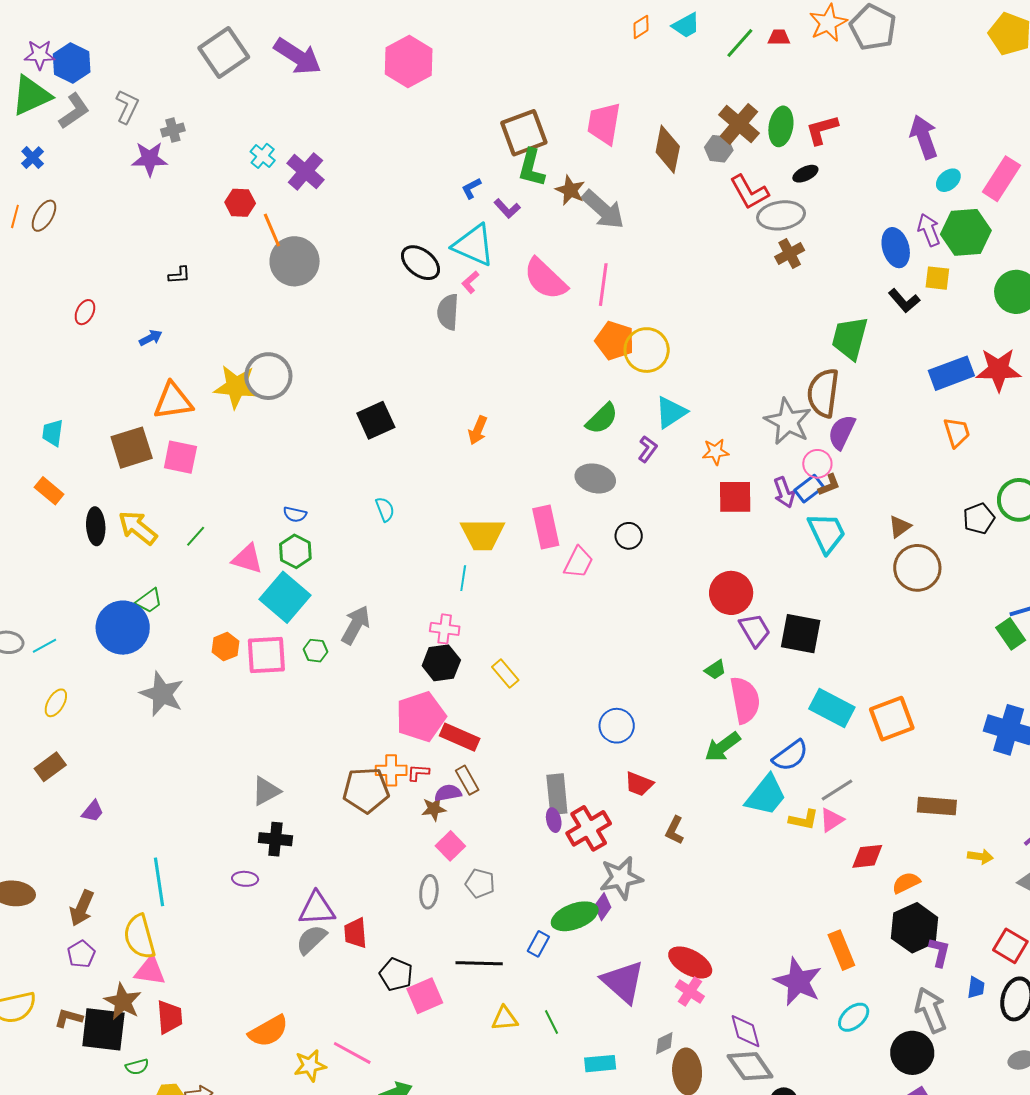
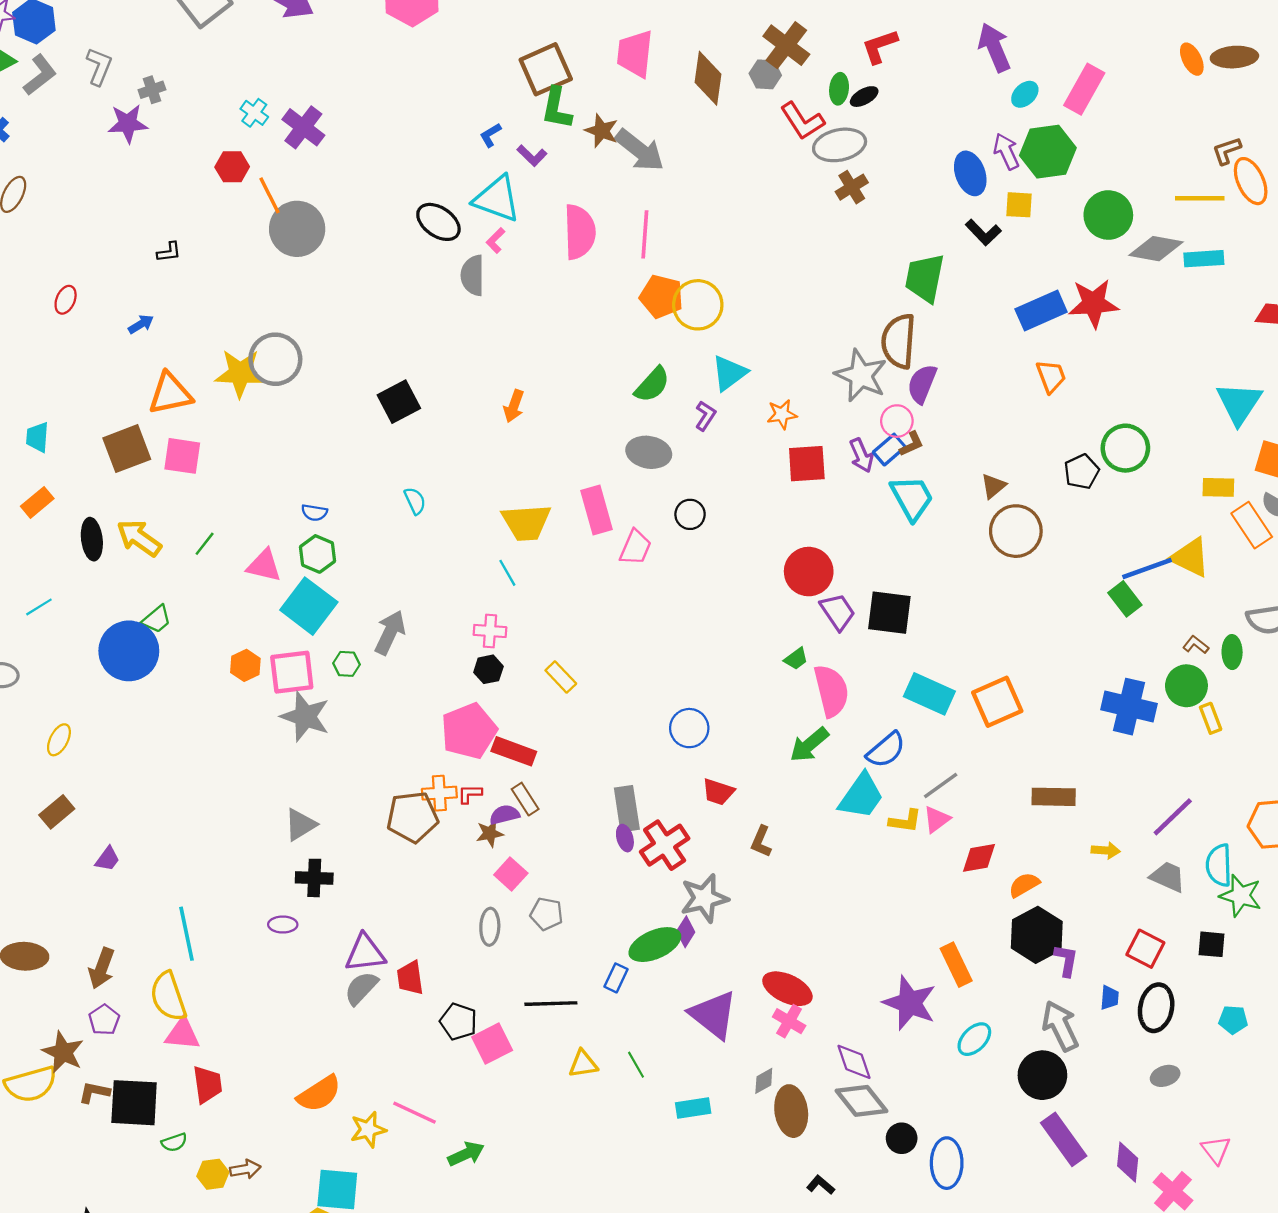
green ellipse: (781, 126) -> (839, 89), moved, size x0.7
pink semicircle: (545, 279) -> (580, 232), turned -132
orange rectangle: (49, 491) -> (37, 502), turned -76
cyan line: (463, 578) -> (507, 573), turned -35
cyan line: (44, 646) -> (39, 607), moved
black hexagon: (441, 663) -> (488, 669), size x0.7
gray star: (162, 694) -> (305, 716), moved
brown star: (123, 1002) -> (63, 1052), moved

